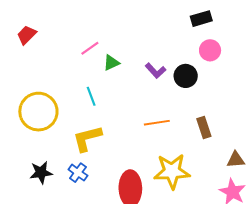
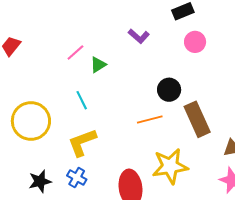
purple L-shape: (155, 71) -> (139, 36), moved
black circle: (186, 76) -> (169, 90), moved
brown rectangle: (204, 128) -> (197, 119), size x1.6

